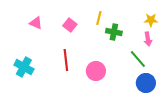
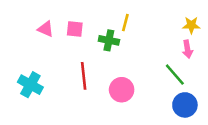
pink square: (70, 25) -> (75, 29), moved, turned -32
green cross: (114, 32) -> (109, 40), moved

